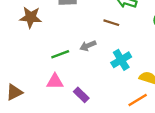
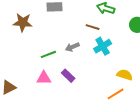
cyan cross: (121, 60) -> (103, 46), moved
purple rectangle: (81, 95) -> (68, 76), moved

